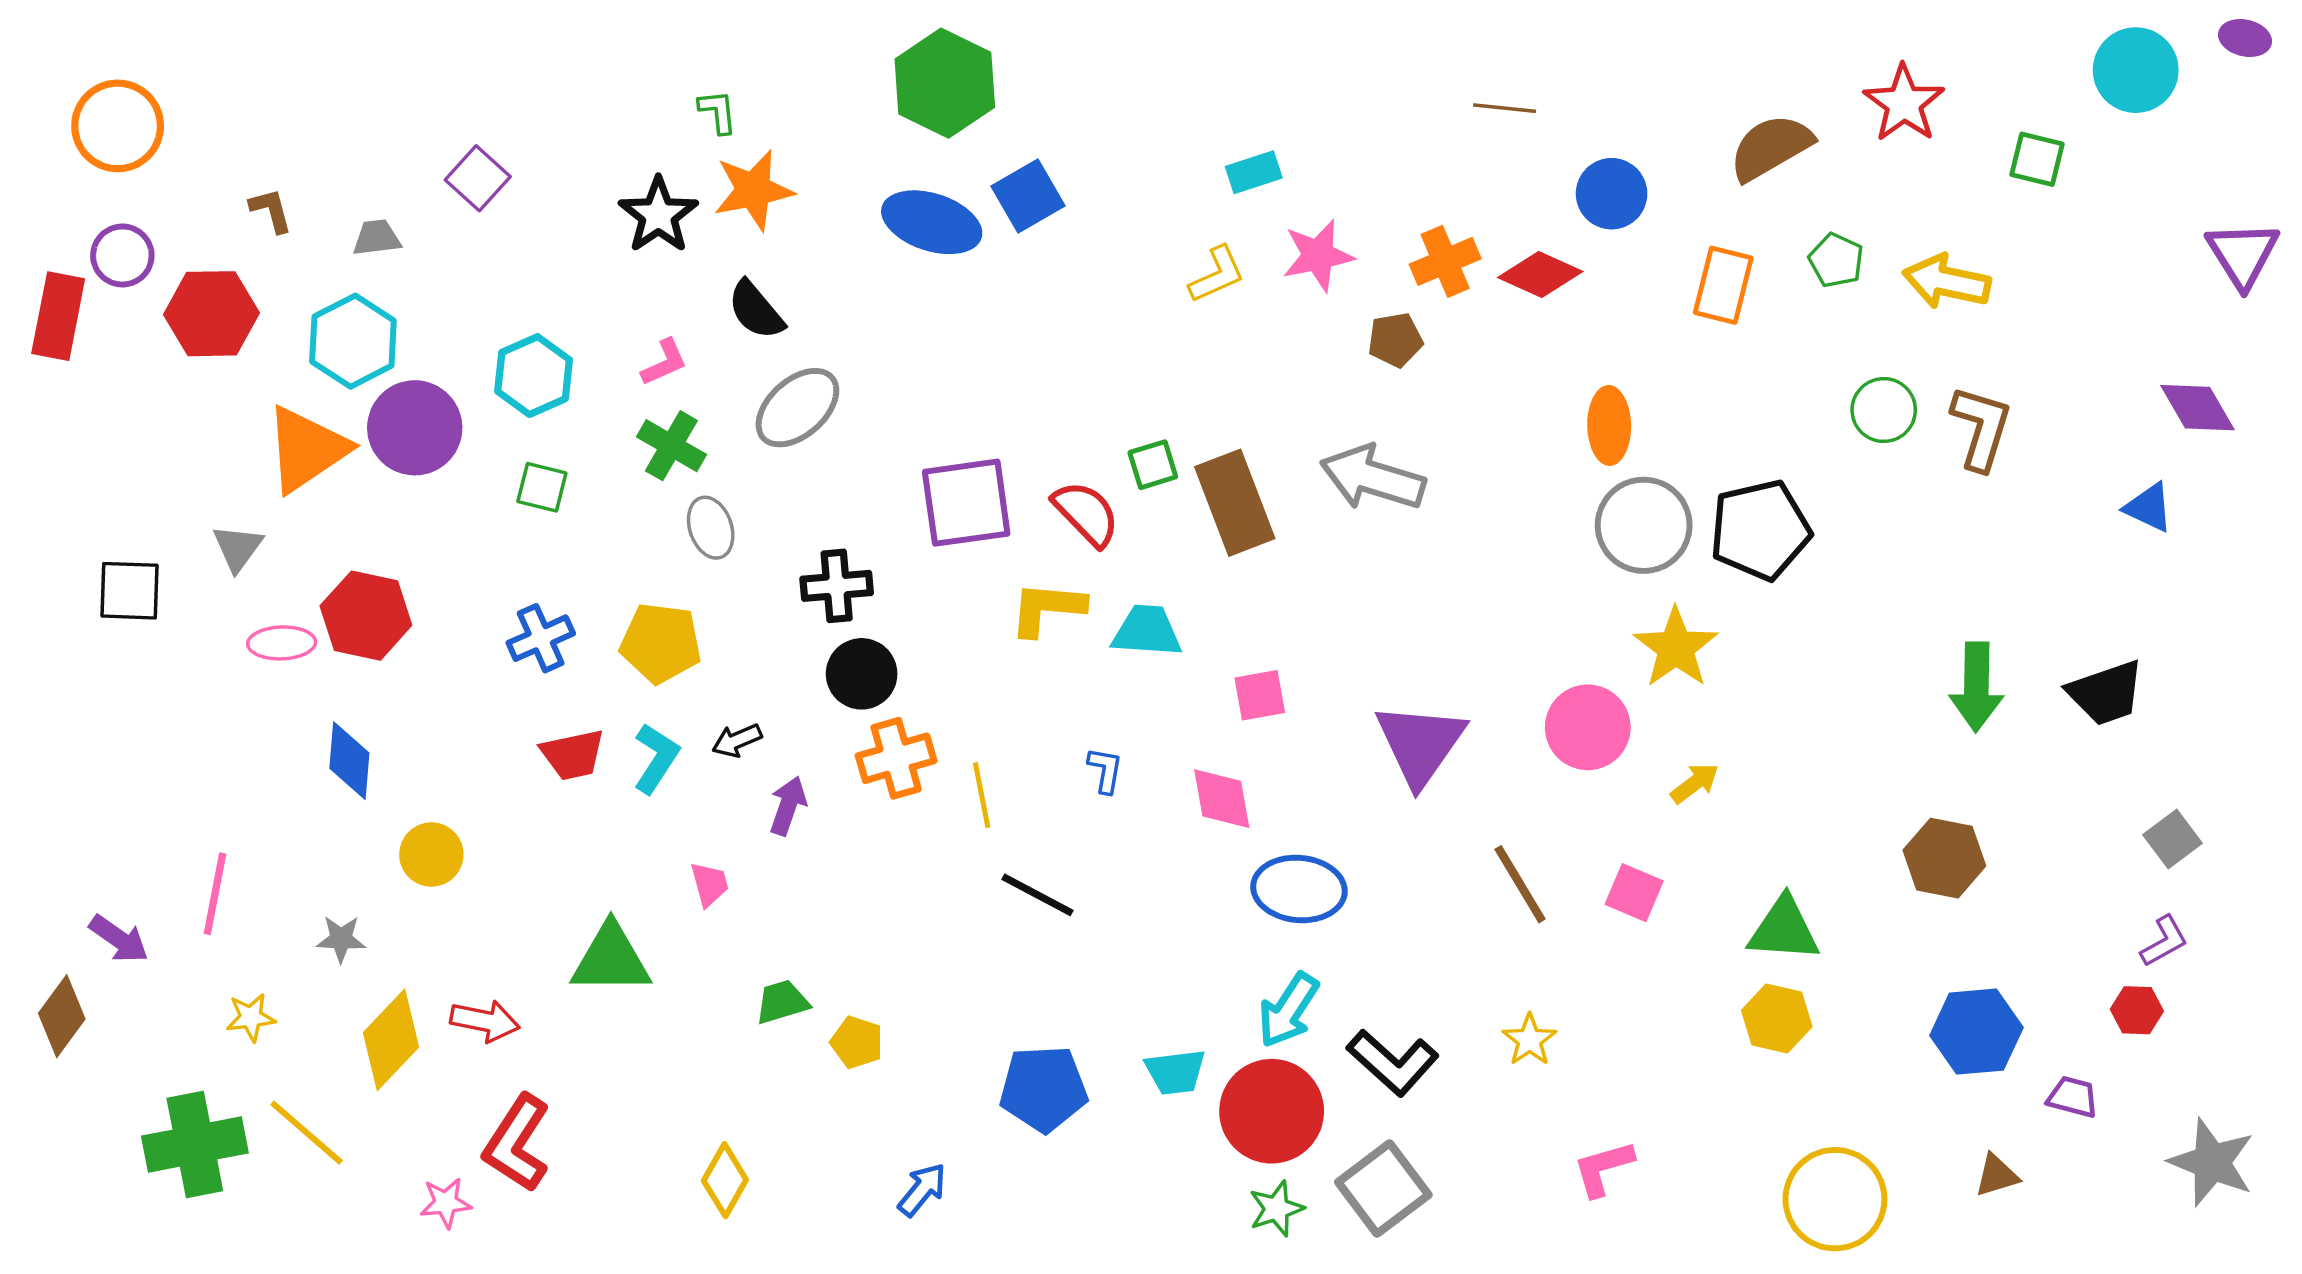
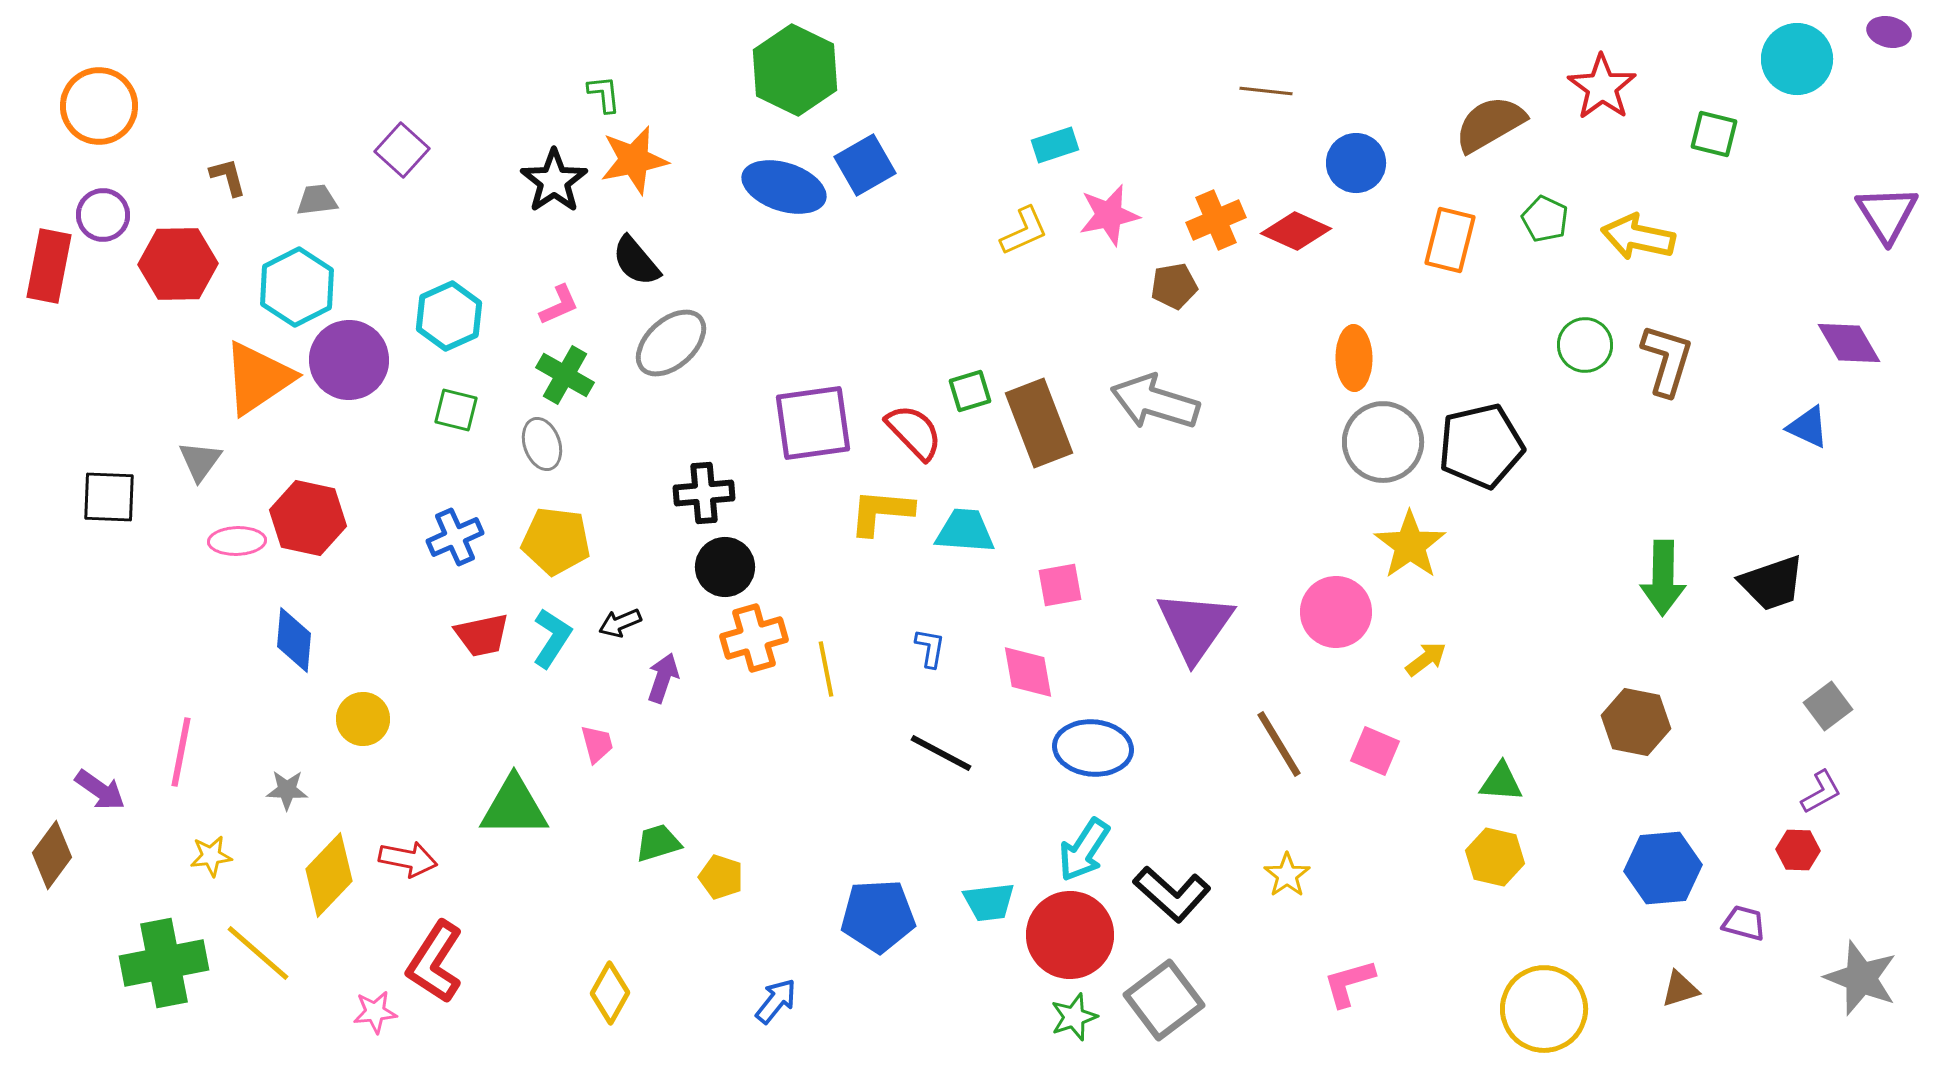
gray ellipse: (711, 528) -> (542, 444), moved
black line: (1037, 895) -> (941, 753), moved
green triangle: (1784, 929) -> (1501, 782), size x0.7

